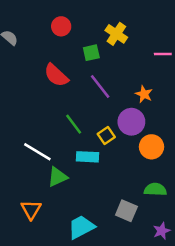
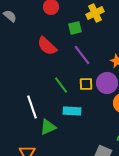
yellow cross: (116, 34) -> (95, 13), turned 30
yellow square: (106, 136) -> (86, 84), moved, turned 32
white line: (37, 152) -> (32, 107), turned 40

